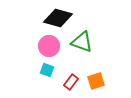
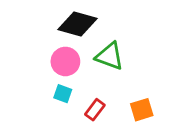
orange square: (96, 81) -> (142, 110), moved

